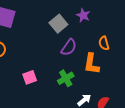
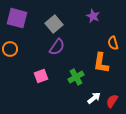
gray square: (58, 24) -> (54, 24), moved
purple semicircle: (69, 47) -> (57, 47), moved

